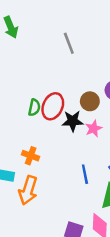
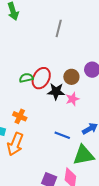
gray line: (69, 43) -> (59, 28), turned 30
green semicircle: (34, 107) -> (26, 78), turned -120
blue line: (85, 174) -> (62, 135), turned -63

